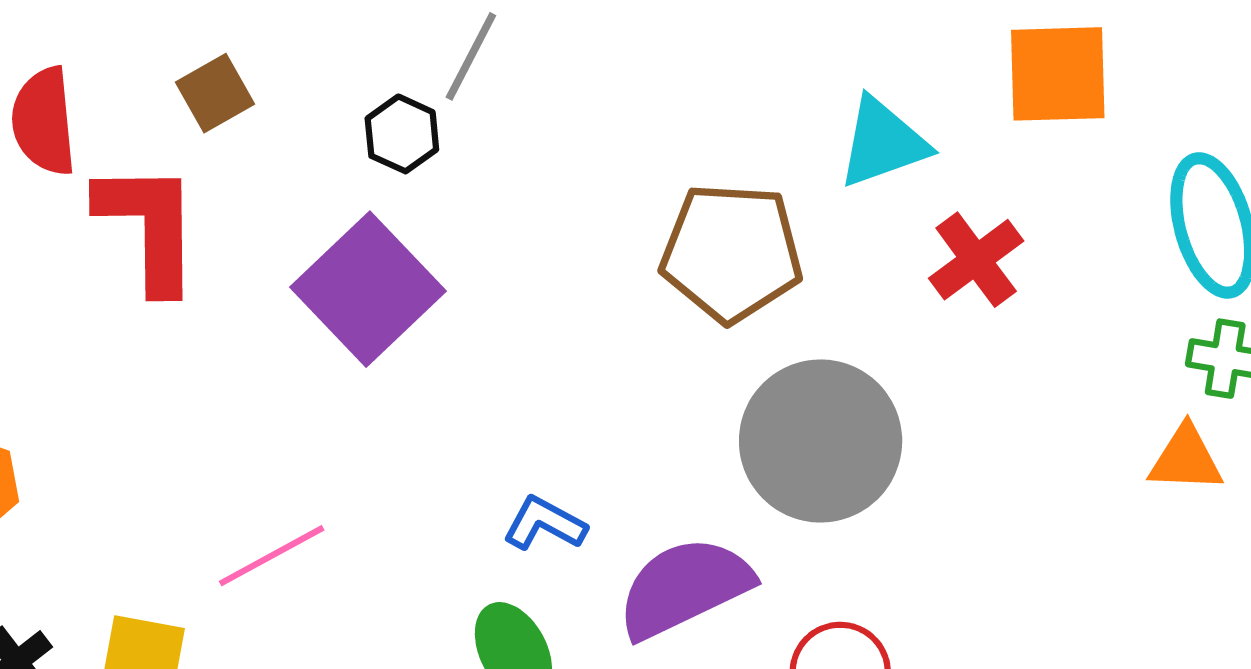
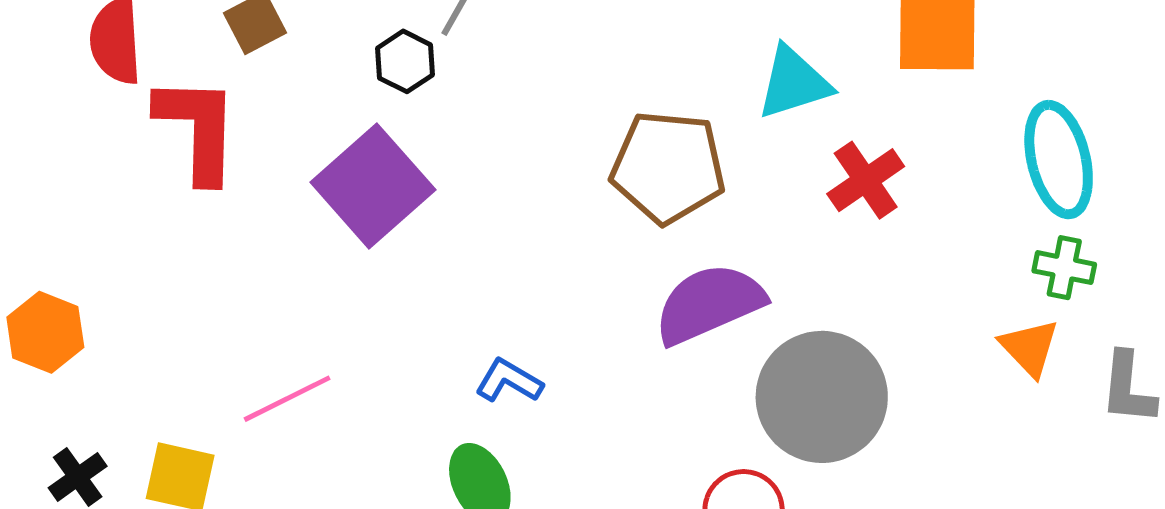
gray circle: (821, 441) -> (822, 397), moved
orange triangle: (1186, 459) -> (1029, 348), turned 42
purple semicircle: (684, 588) -> (709, 304), moved

